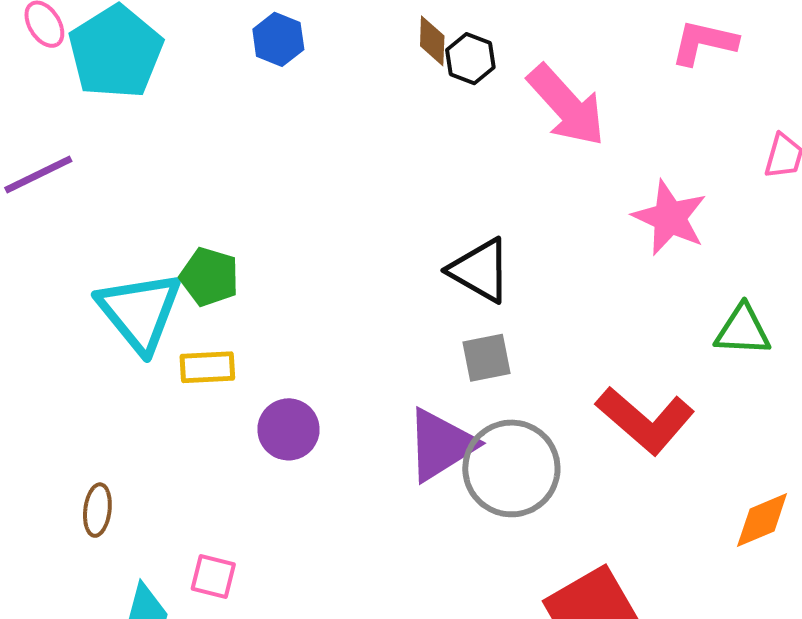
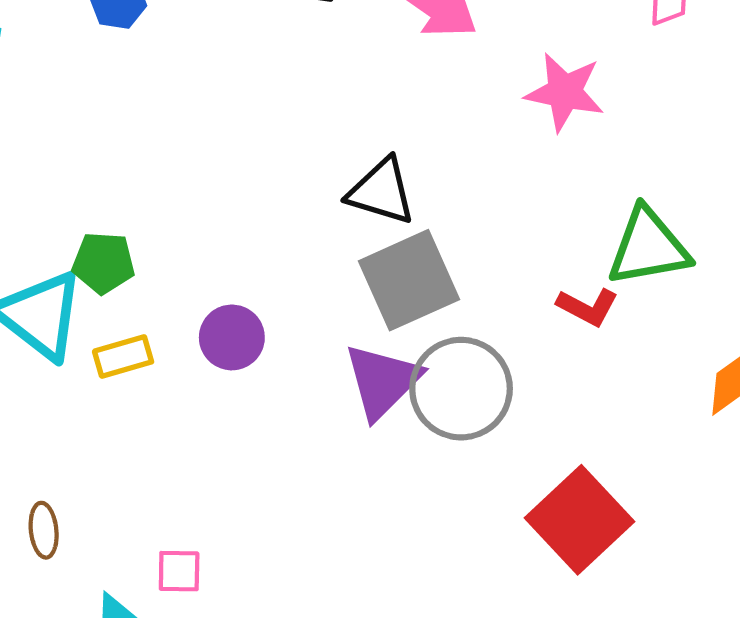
green triangle: (743, 330) -> (648, 247), moved, size x1.4
gray square: (487, 358) -> (409, 280), size x1.8
red L-shape: (645, 420) -> (588, 307), size x0.6
purple circle: (288, 429) -> (232, 337), moved

